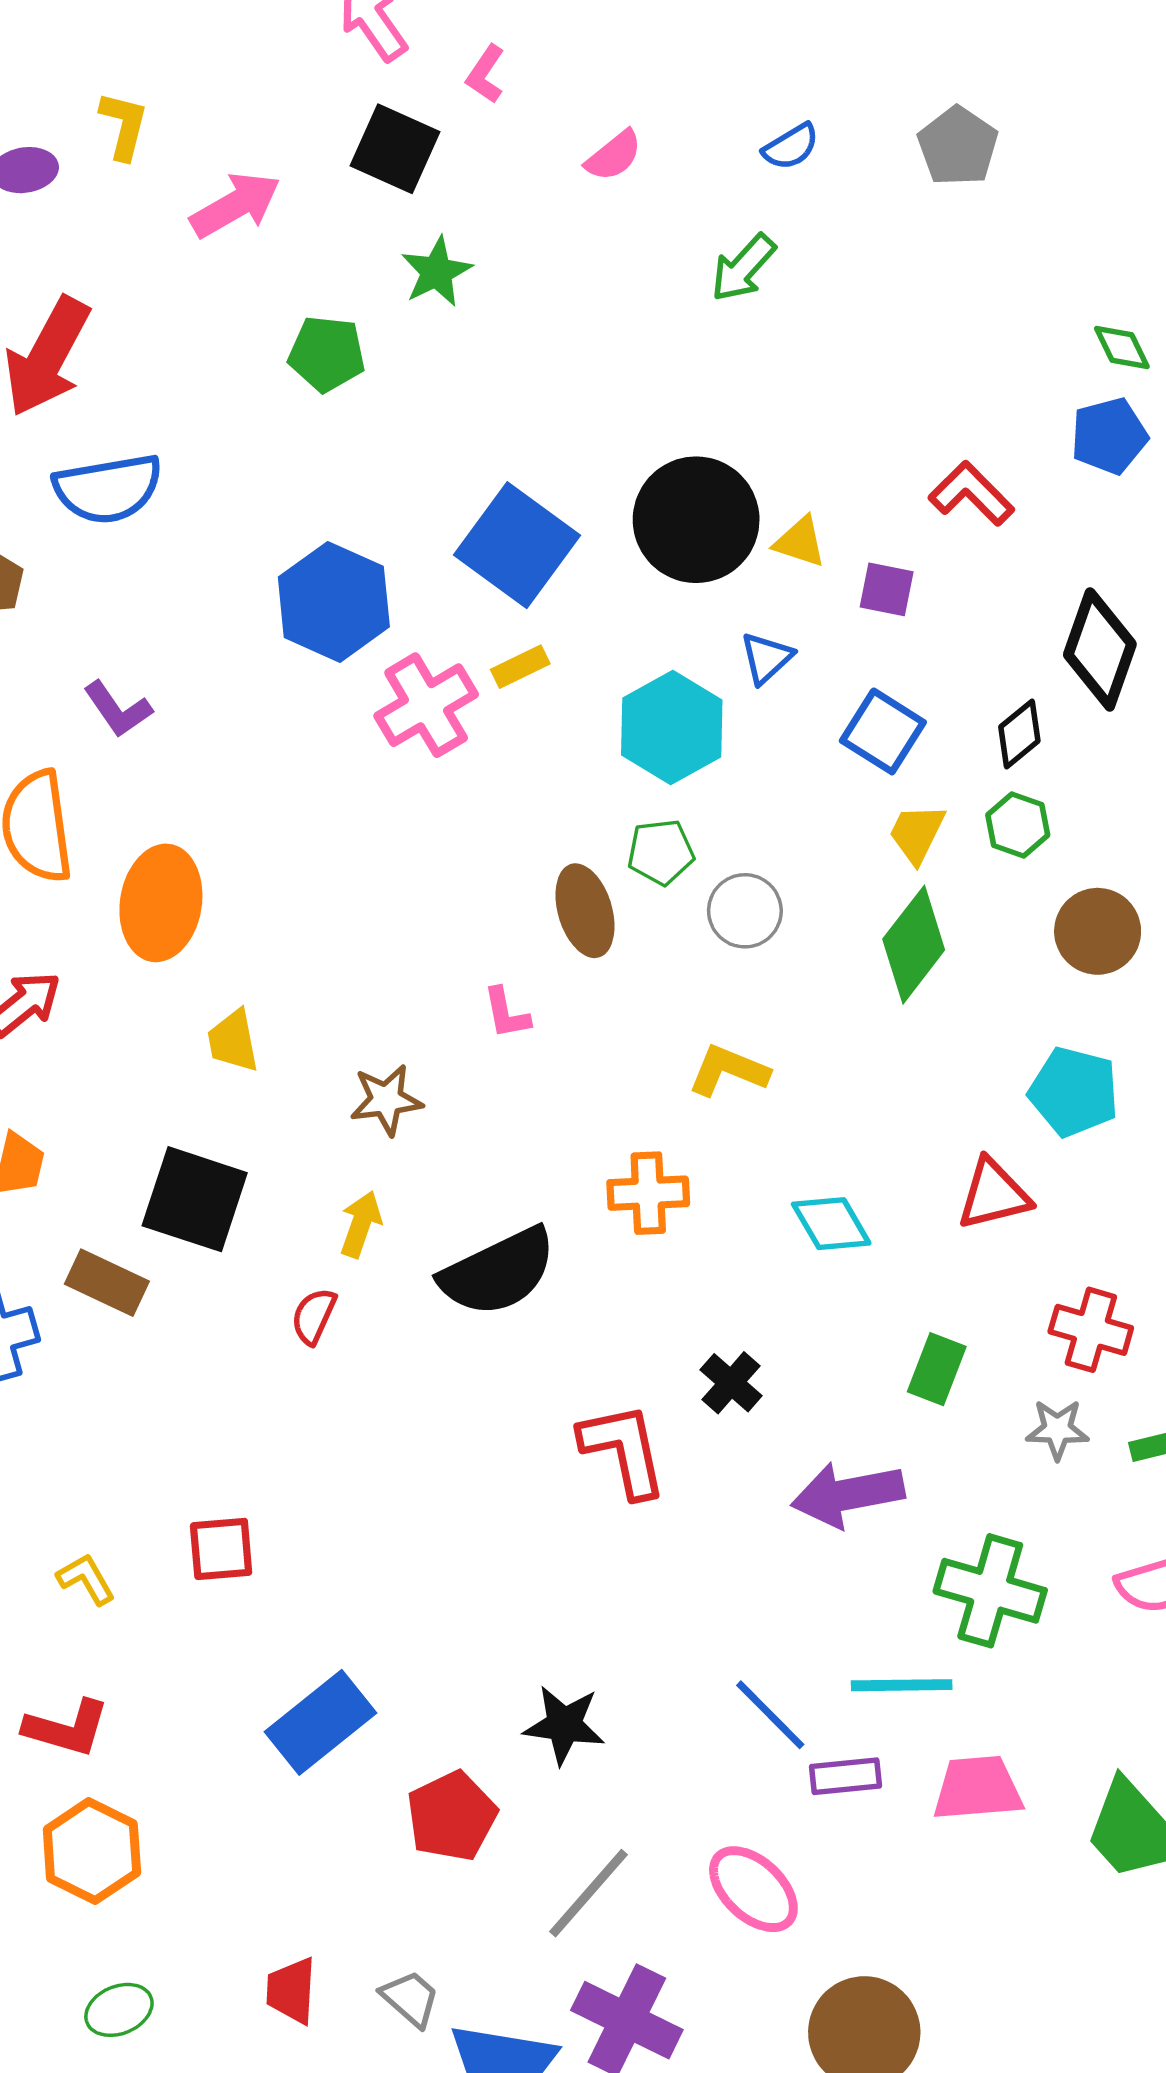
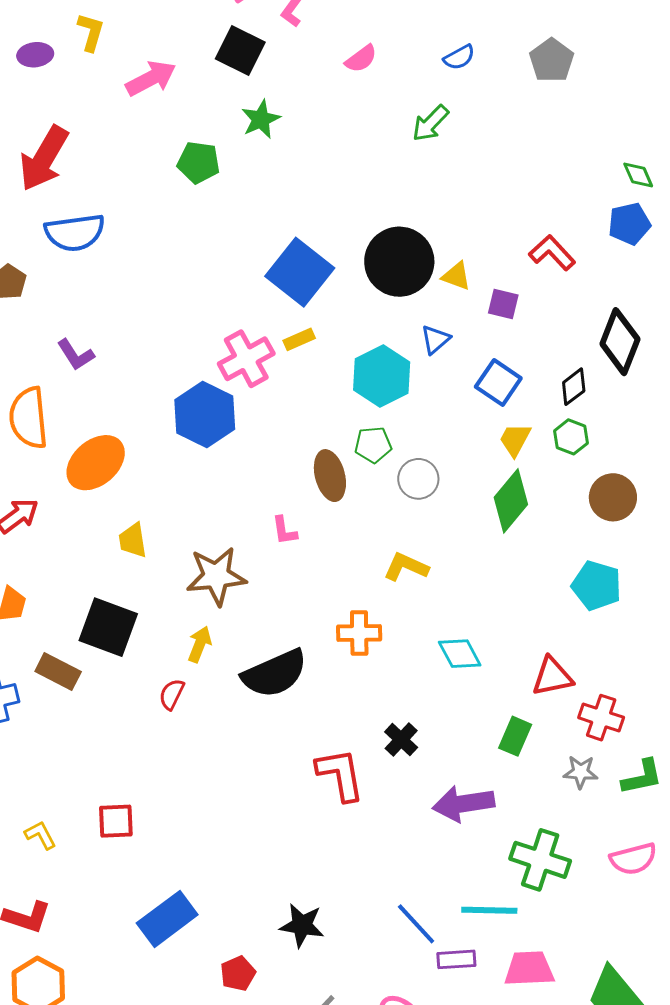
blue hexagon: (334, 602) -> (205, 415), moved
orange ellipse: (161, 903) -> (96, 463), turned 38
brown star: (386, 1100) -> (216, 576), size x1.5
red triangle: (994, 1194) -> (552, 677), moved
red pentagon: (452, 1816) -> (238, 974), size x0.7

